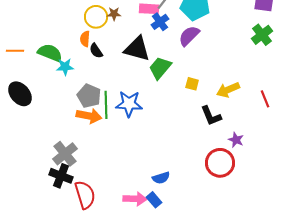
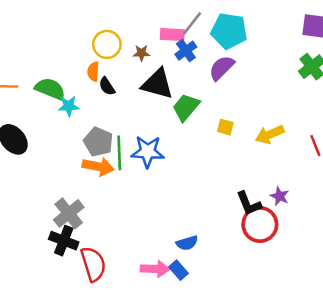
brown star: (114, 14) -> (141, 53), moved
black L-shape: (211, 116) -> (249, 204), moved

